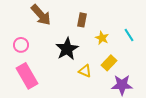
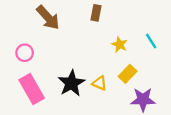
brown rectangle: (82, 20) -> (96, 13), moved
black star: (67, 49) -> (71, 83), moved

